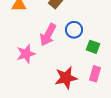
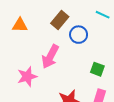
blue circle: (74, 30) -> (79, 35), moved

